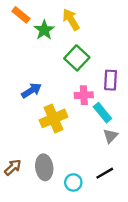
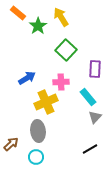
pink cross: (84, 95) -> (61, 82), moved
gray ellipse: (44, 167) -> (38, 131), moved
cyan circle: (73, 182) -> (36, 157), moved

